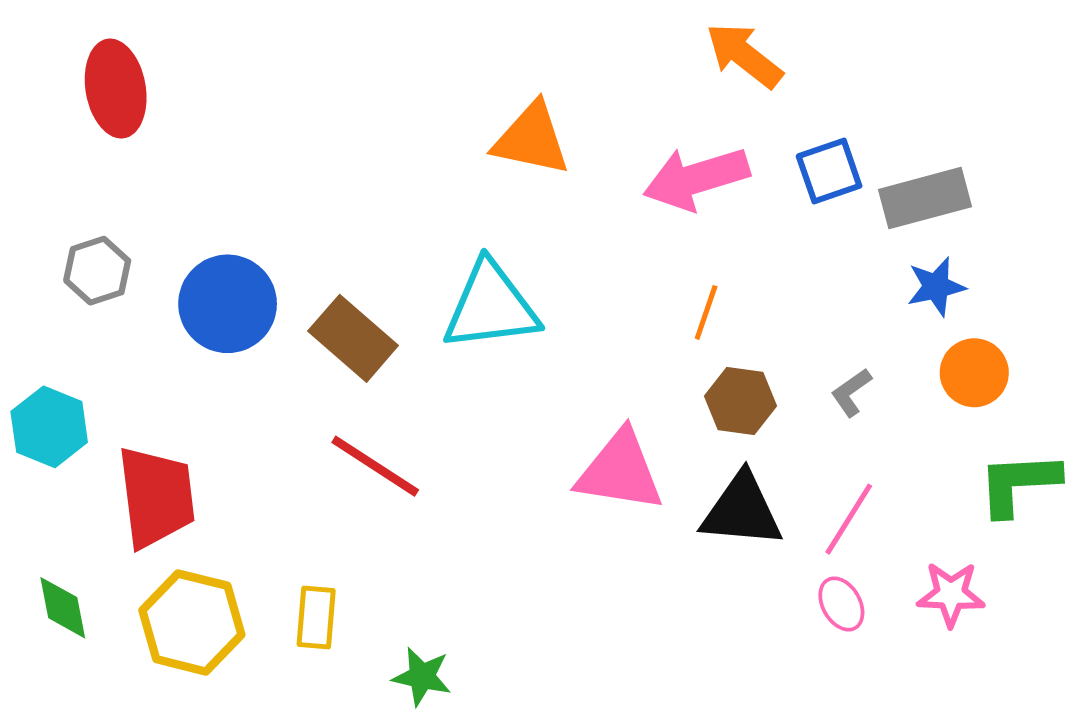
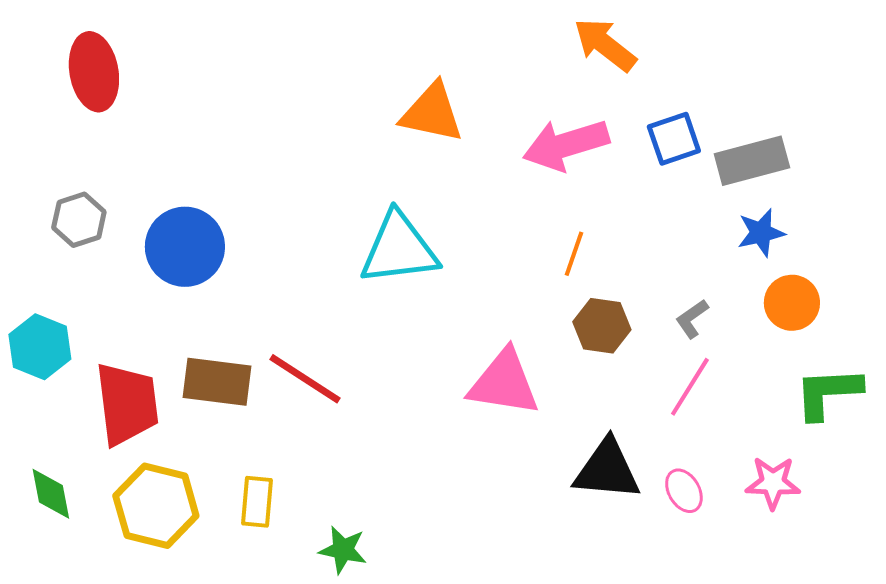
brown rectangle: (353, 338) -> (217, 382), moved, turned -34
black triangle: (742, 510) -> (607, 470), moved
pink line: (849, 519) -> (690, 387), moved

